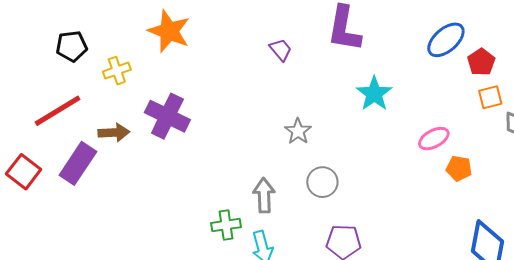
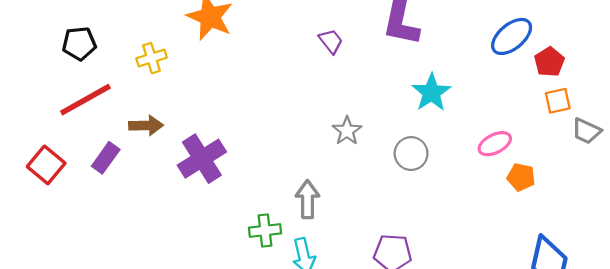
black pentagon: (72, 46) -> (79, 44), moved
purple cross: (167, 116) -> (202, 159), moved, turned 30
purple rectangle: (78, 163) -> (106, 158), size x0.7
gray circle: (322, 182) -> (411, 154), moved

